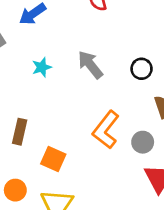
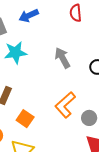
cyan star: (42, 67) -> (15, 53), moved, size x1.6

